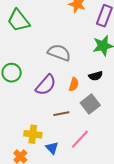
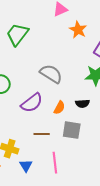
green trapezoid: (18, 21) -> (17, 34), turned 65
gray square: (90, 104) -> (72, 130), turned 36
pink line: (80, 139) -> (55, 163), turned -60

